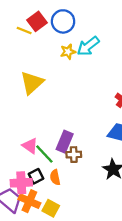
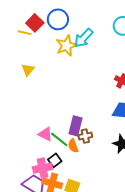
yellow star: (68, 52) -> (66, 46), size x1.5
yellow triangle: (32, 83) -> (28, 70), moved, size x0.6
orange semicircle: (55, 177) -> (73, 146), moved

